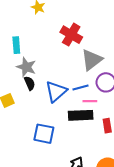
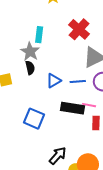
cyan rectangle: (16, 45) -> (39, 35), moved
blue triangle: (56, 91) -> (54, 81), size x0.7
pink line: (90, 101) -> (89, 105), moved

